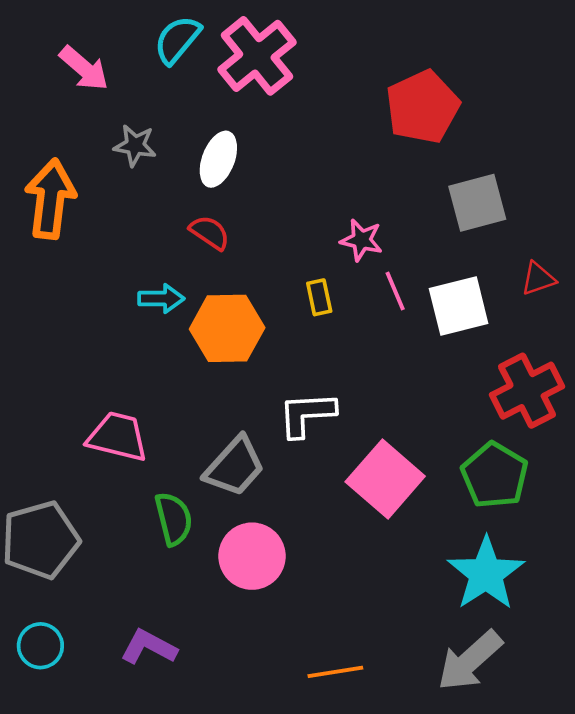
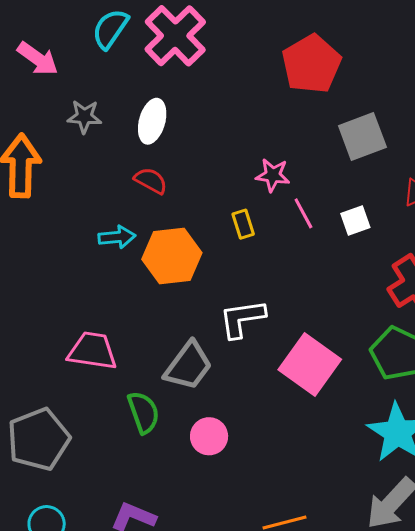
white square: (459, 306) -> (355, 221), size x0.6
pink circle: (252, 556) -> (209, 436), size x0.7

